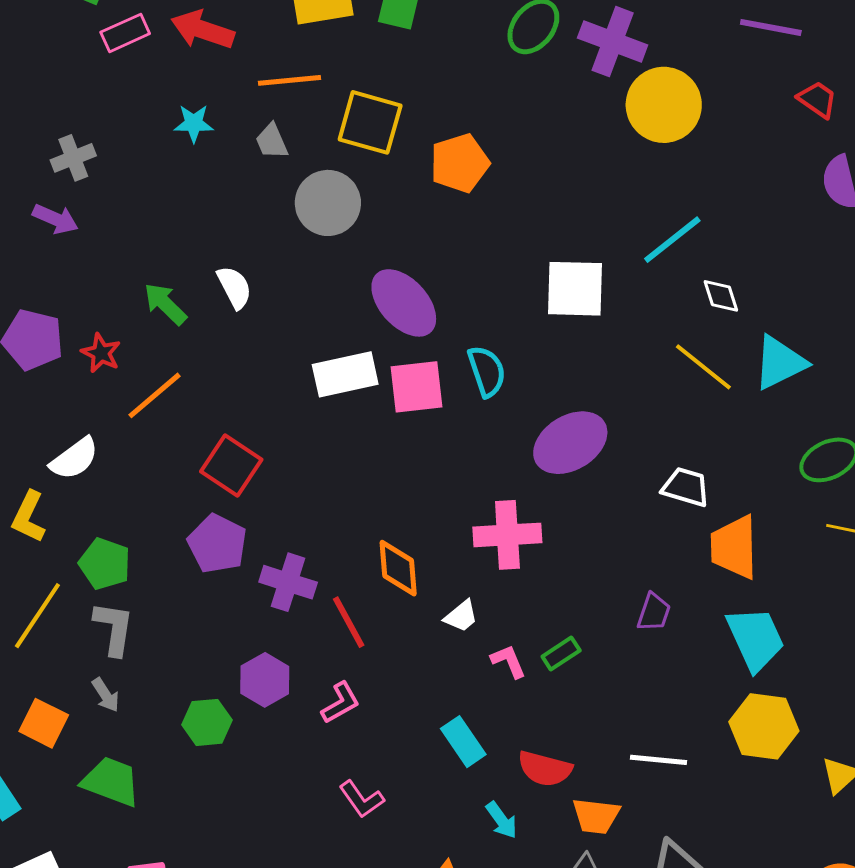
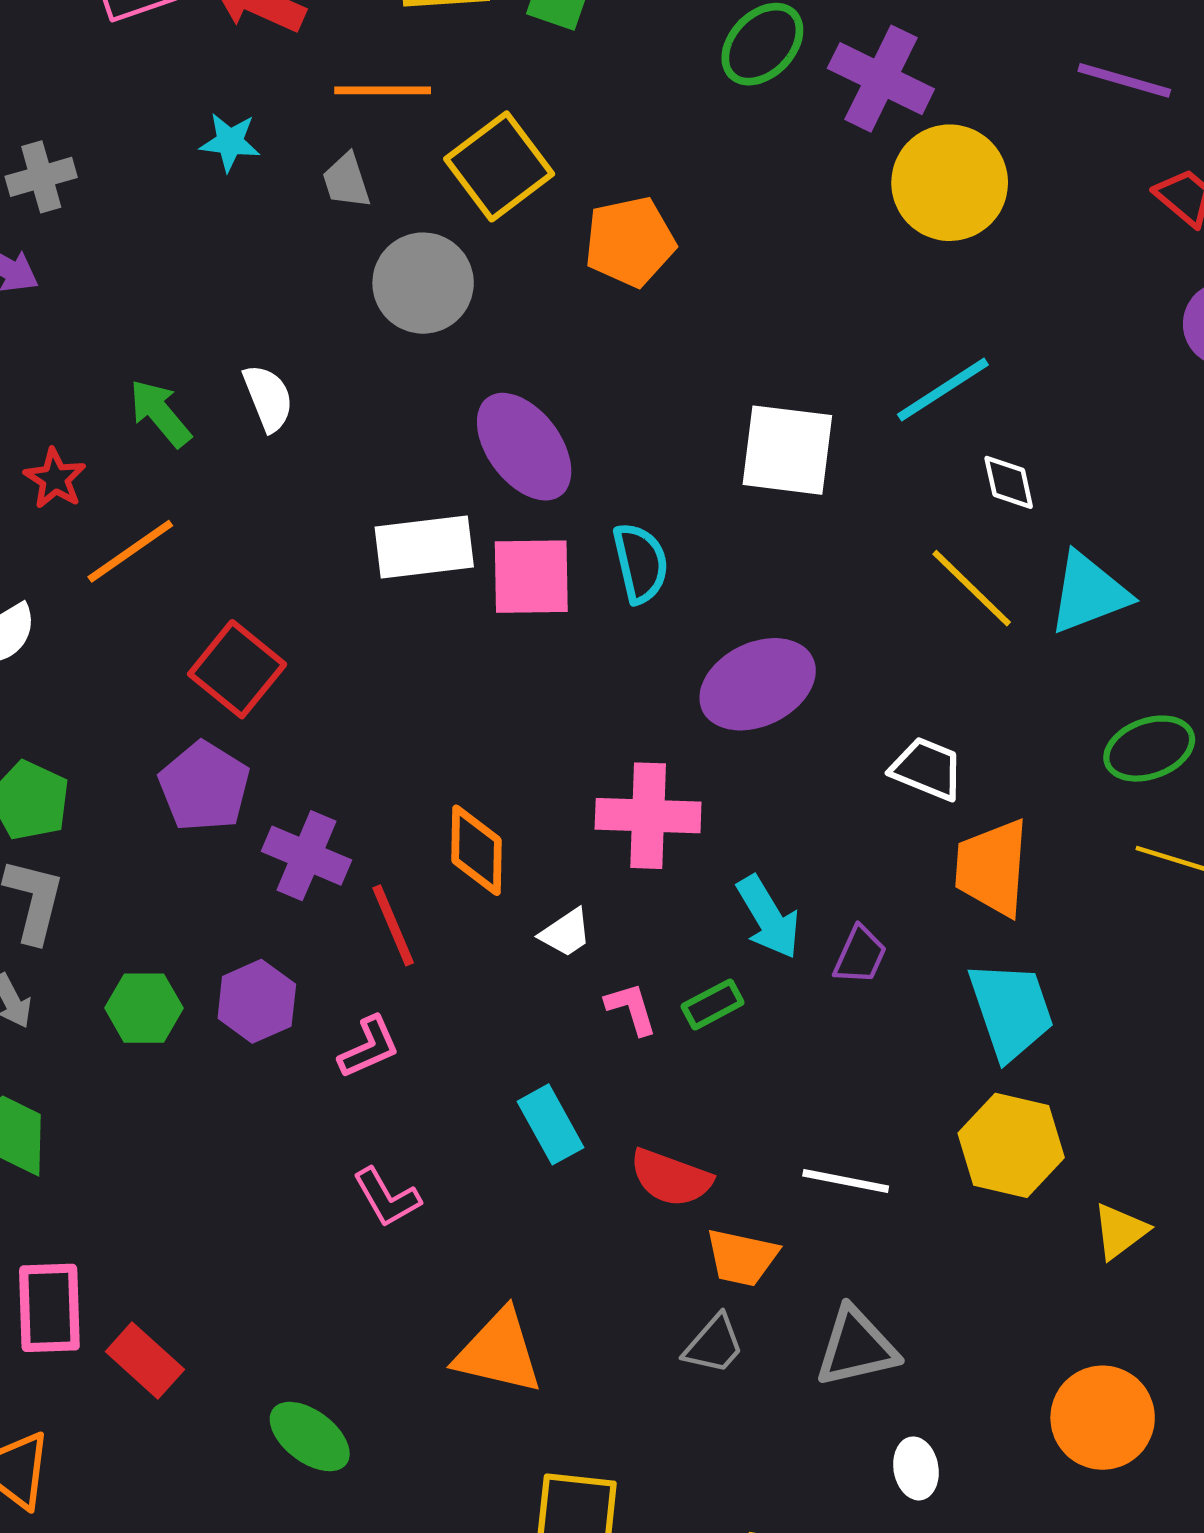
yellow square: (370, 122) -> (499, 166), turned 32
green hexagon: (207, 722) -> (144, 1008), moved
cyan arrow: (501, 820) -> (768, 917), moved, size x1.4

